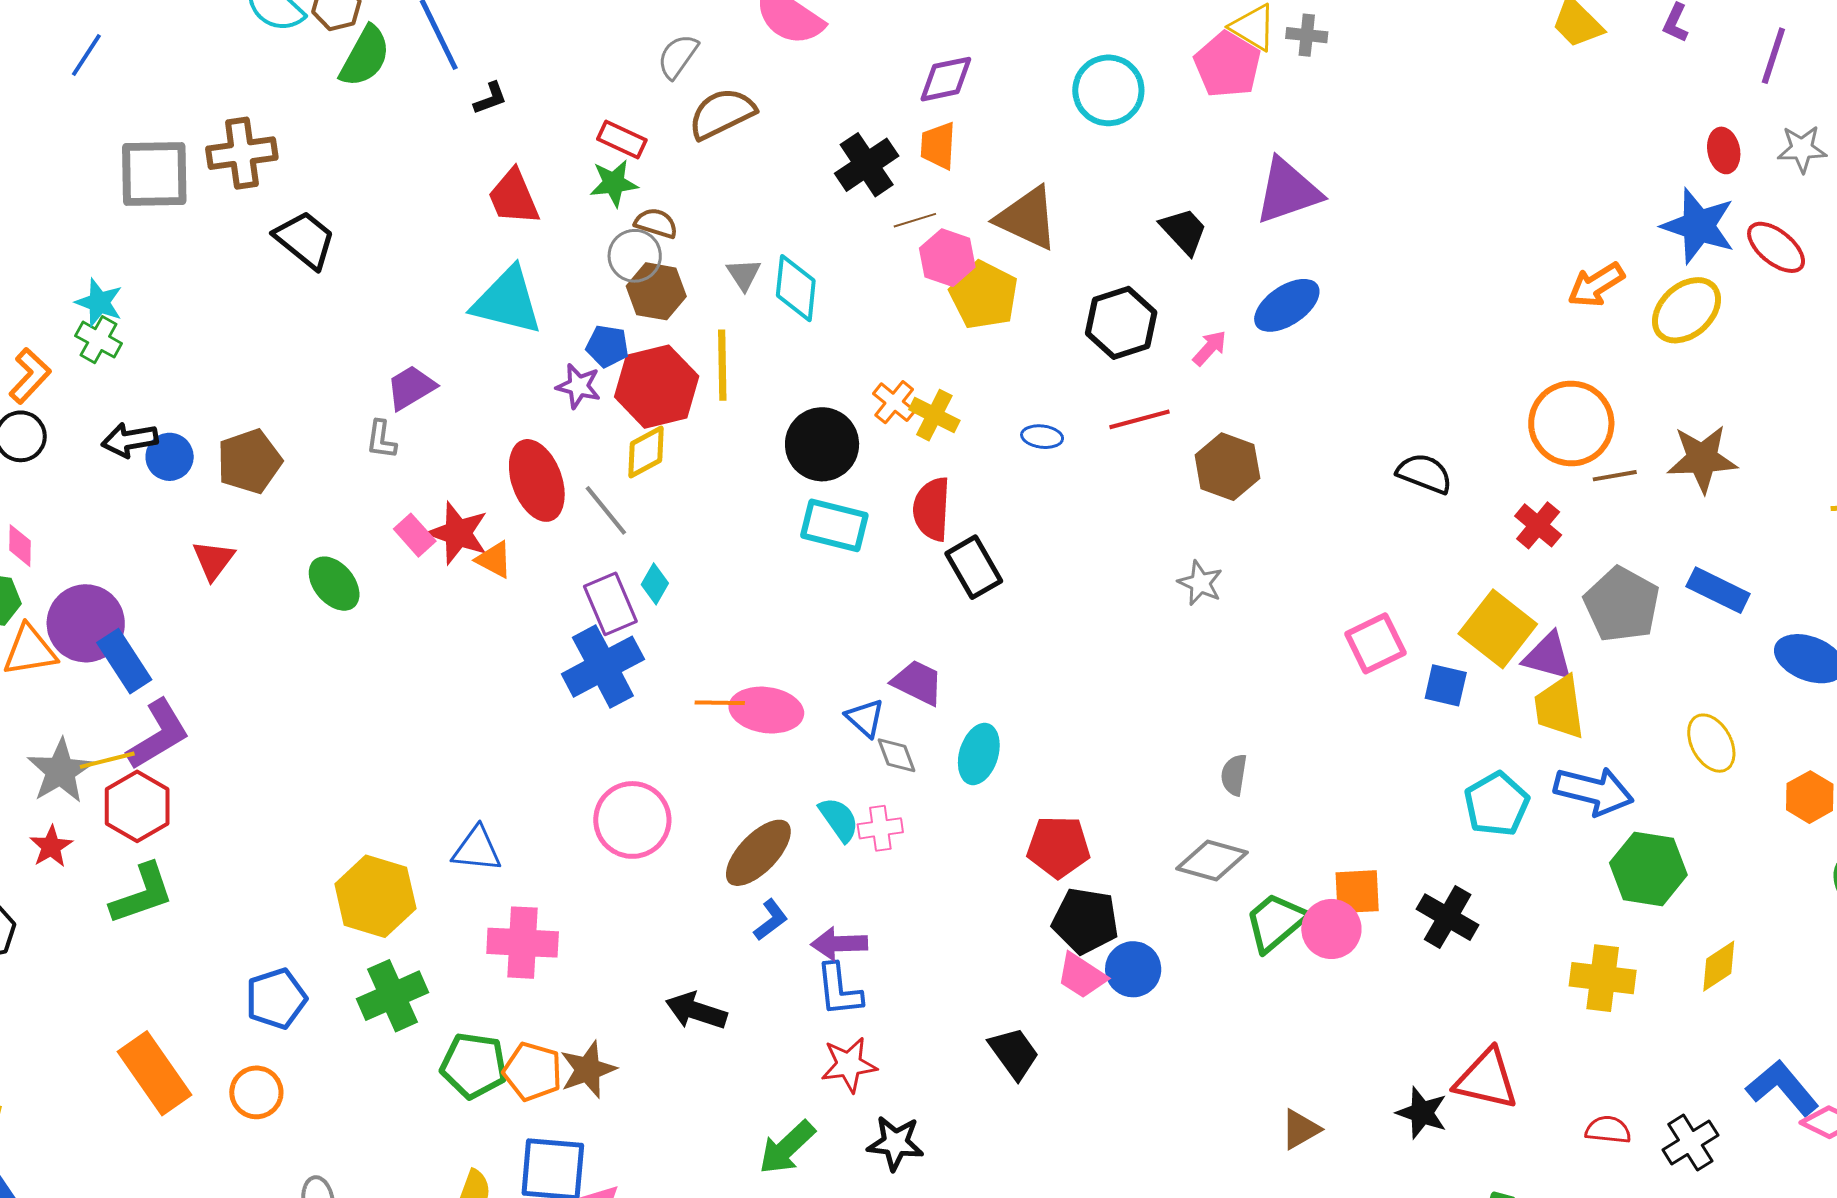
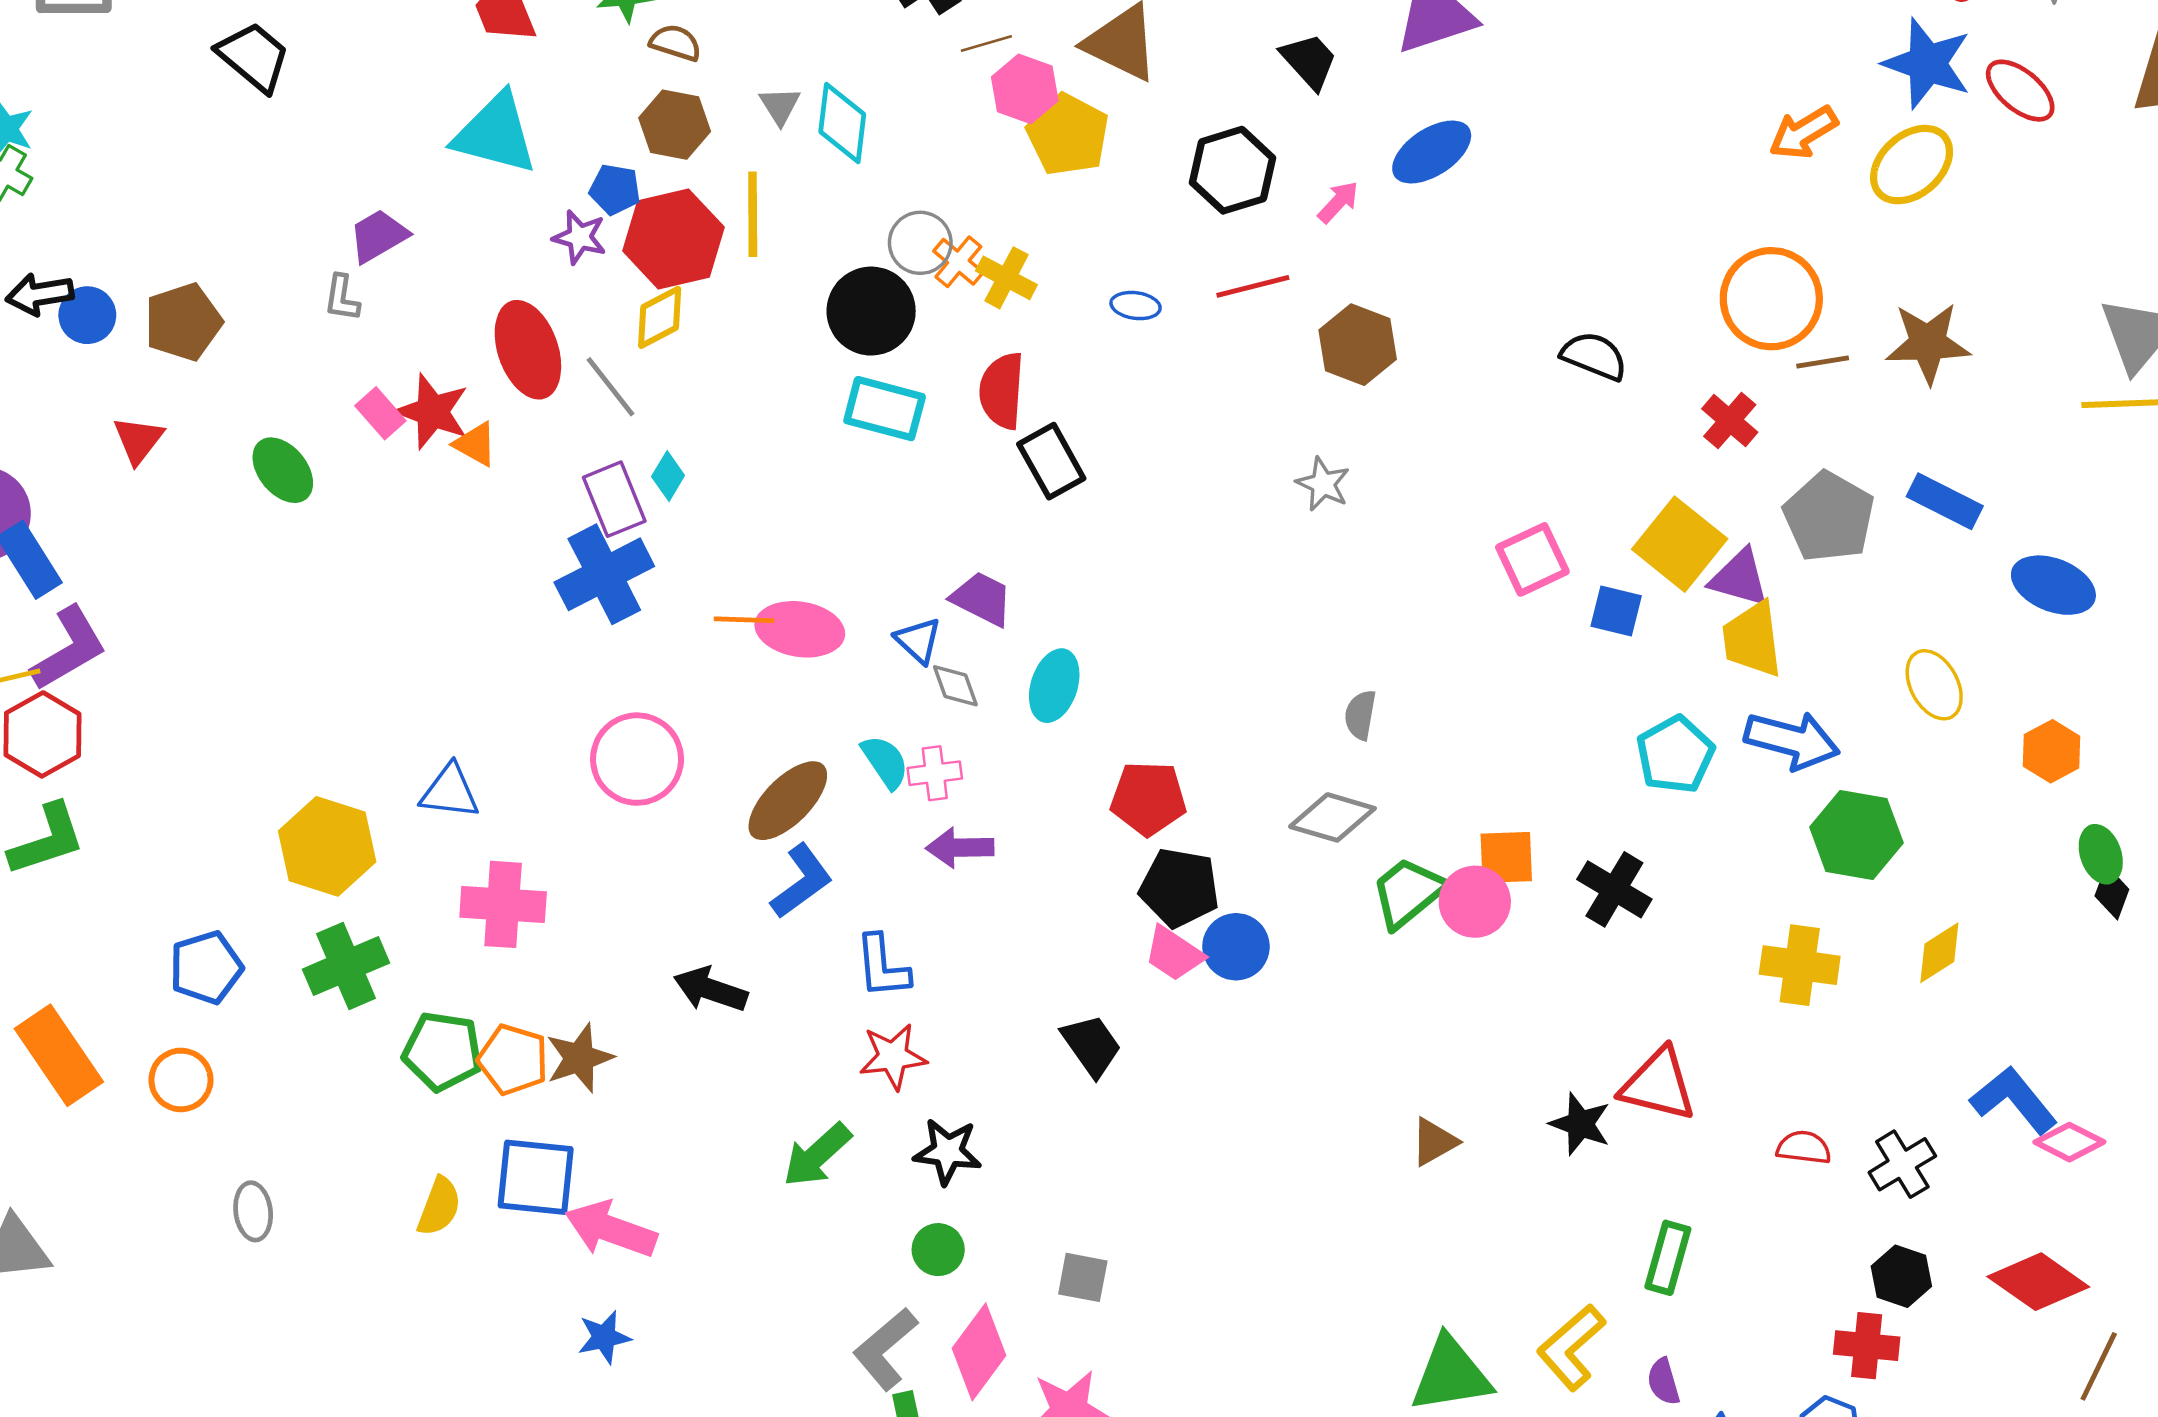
gray circle: (635, 256) -> (920, 243), moved
blue L-shape: (771, 920) -> (802, 881), size x1.5
purple arrow: (839, 944) -> (960, 848), moved

